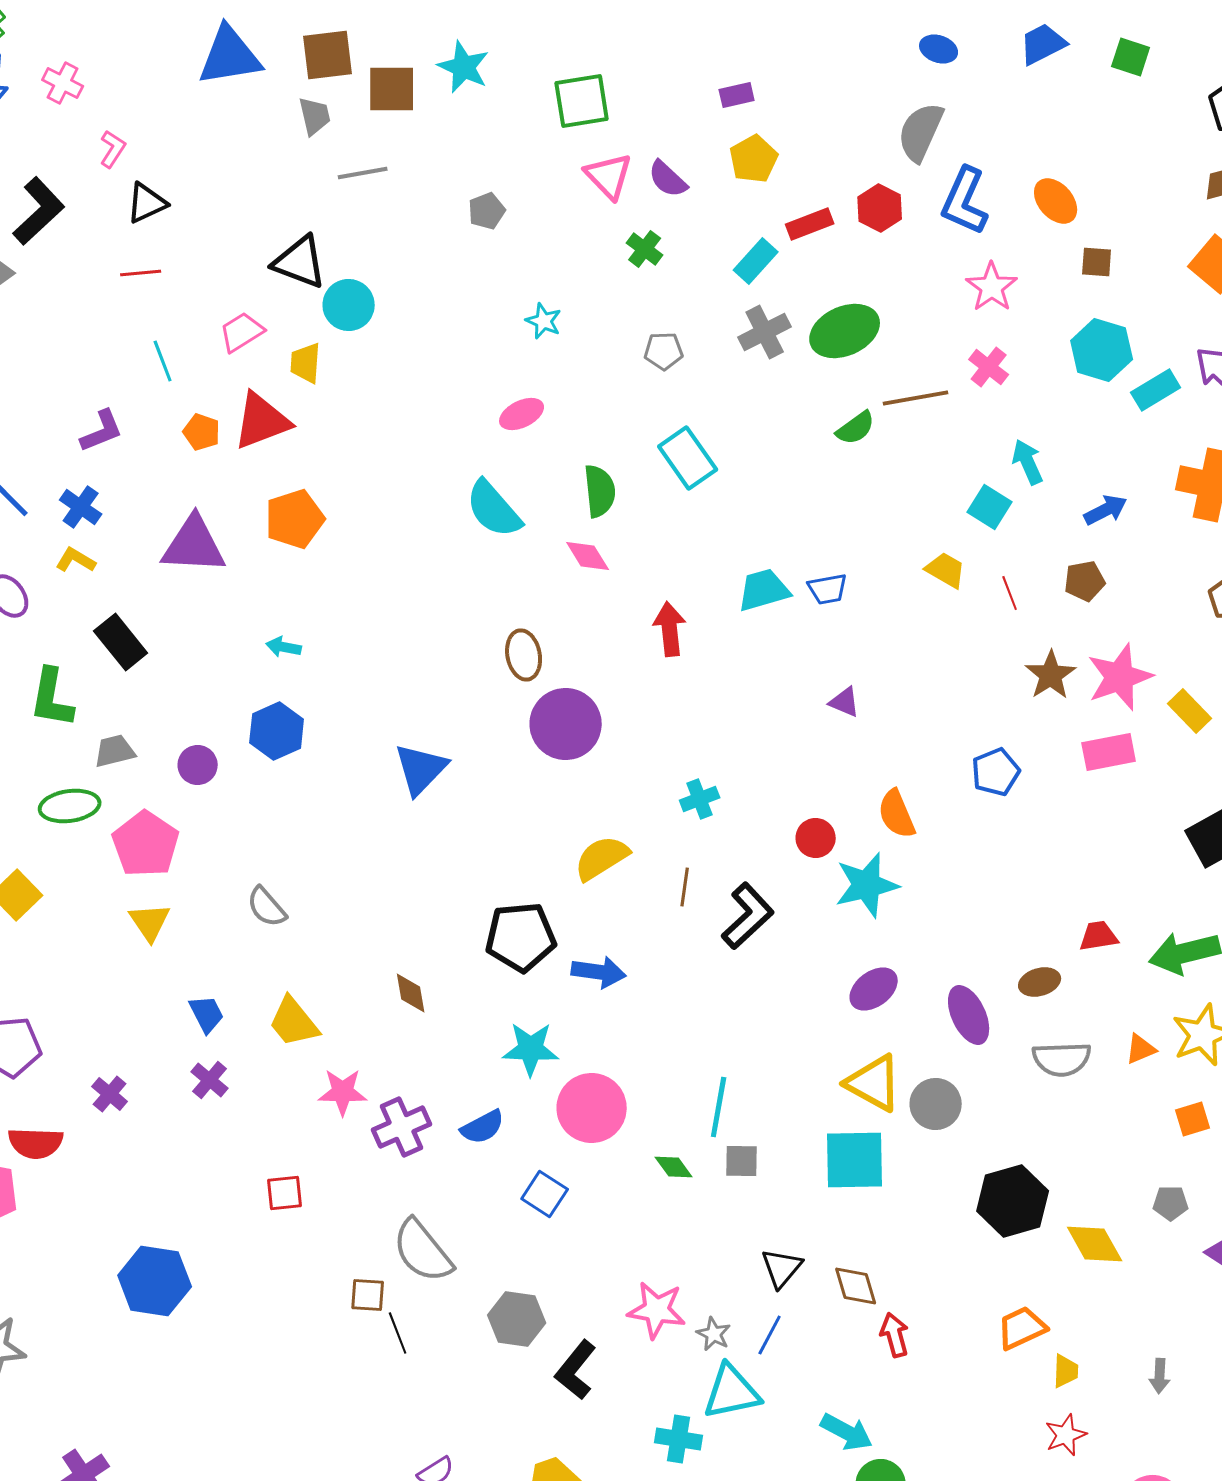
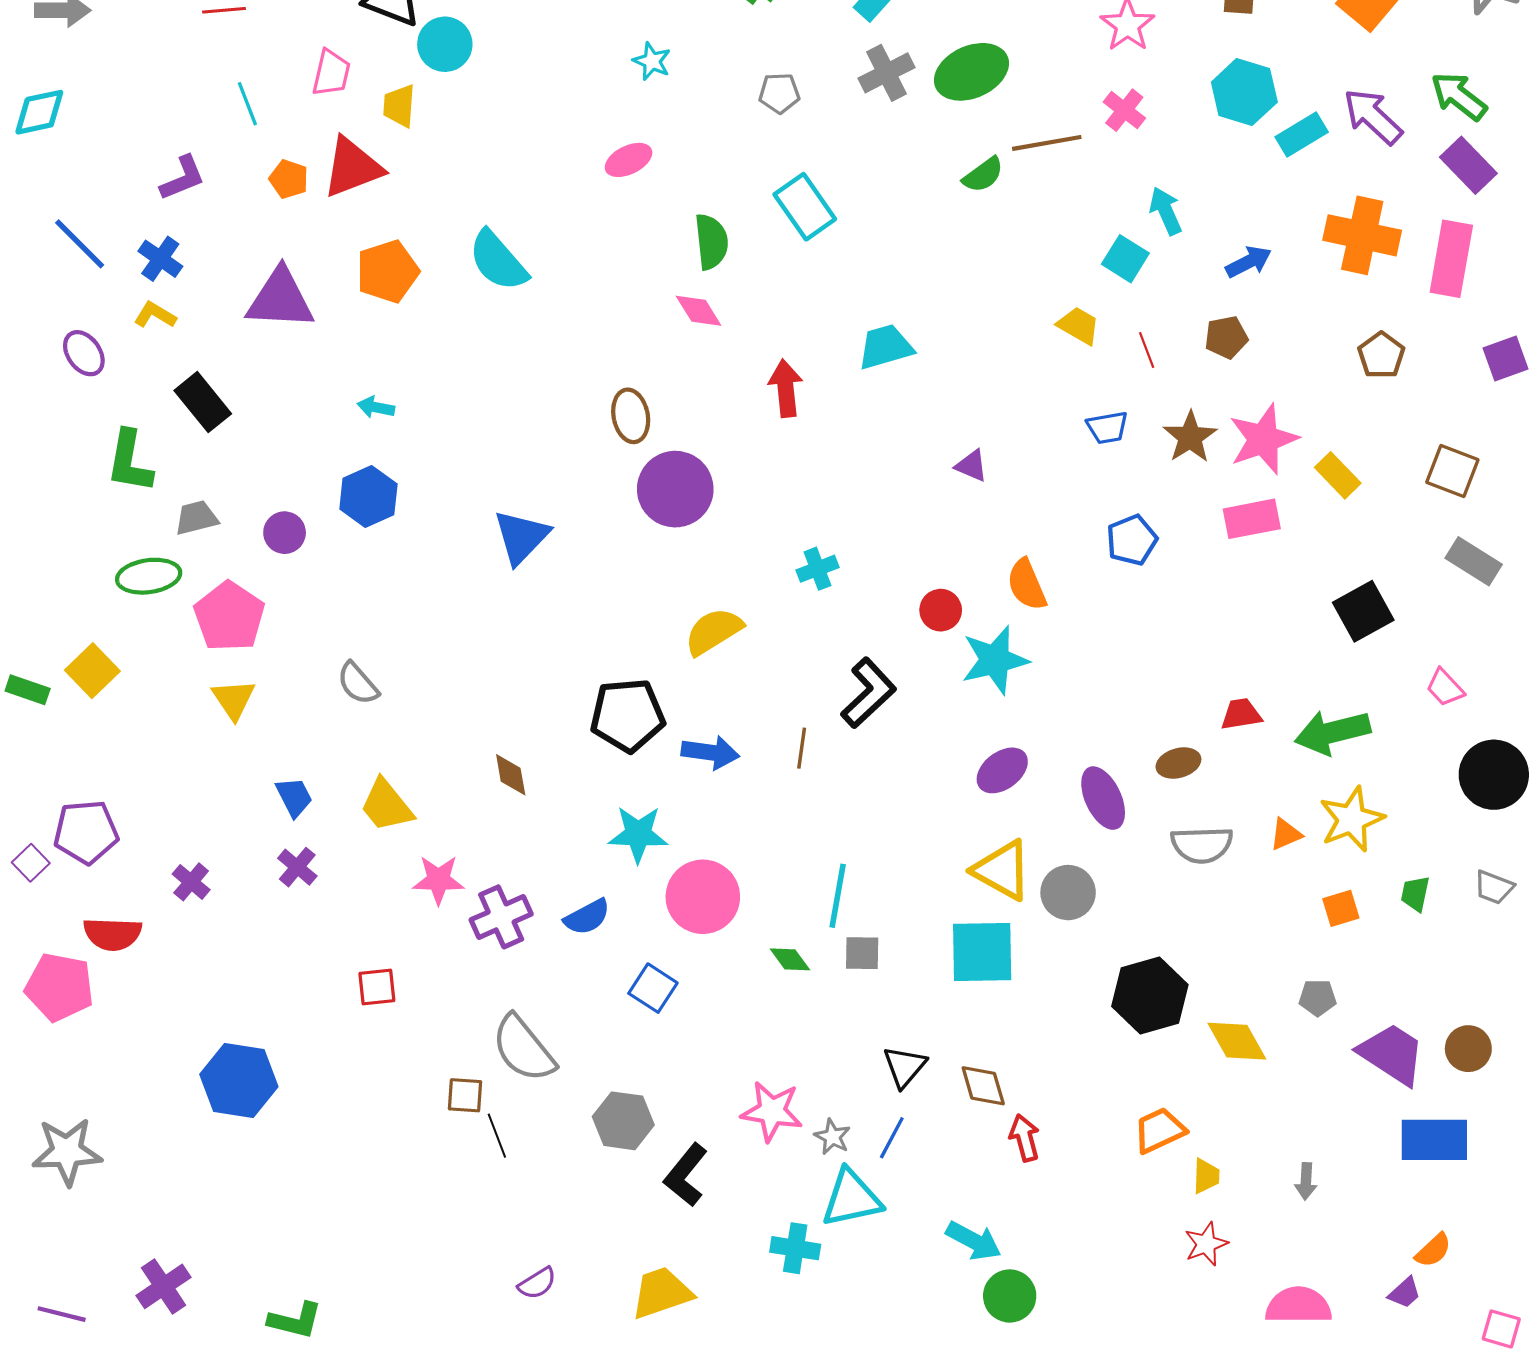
pink trapezoid: (242, 332) -> (331, 73), turned 135
cyan semicircle: (494, 509) -> (498, 261), moved
blue trapezoid: (828, 589) -> (1107, 428), moved
brown line: (685, 887) -> (802, 748), moved

